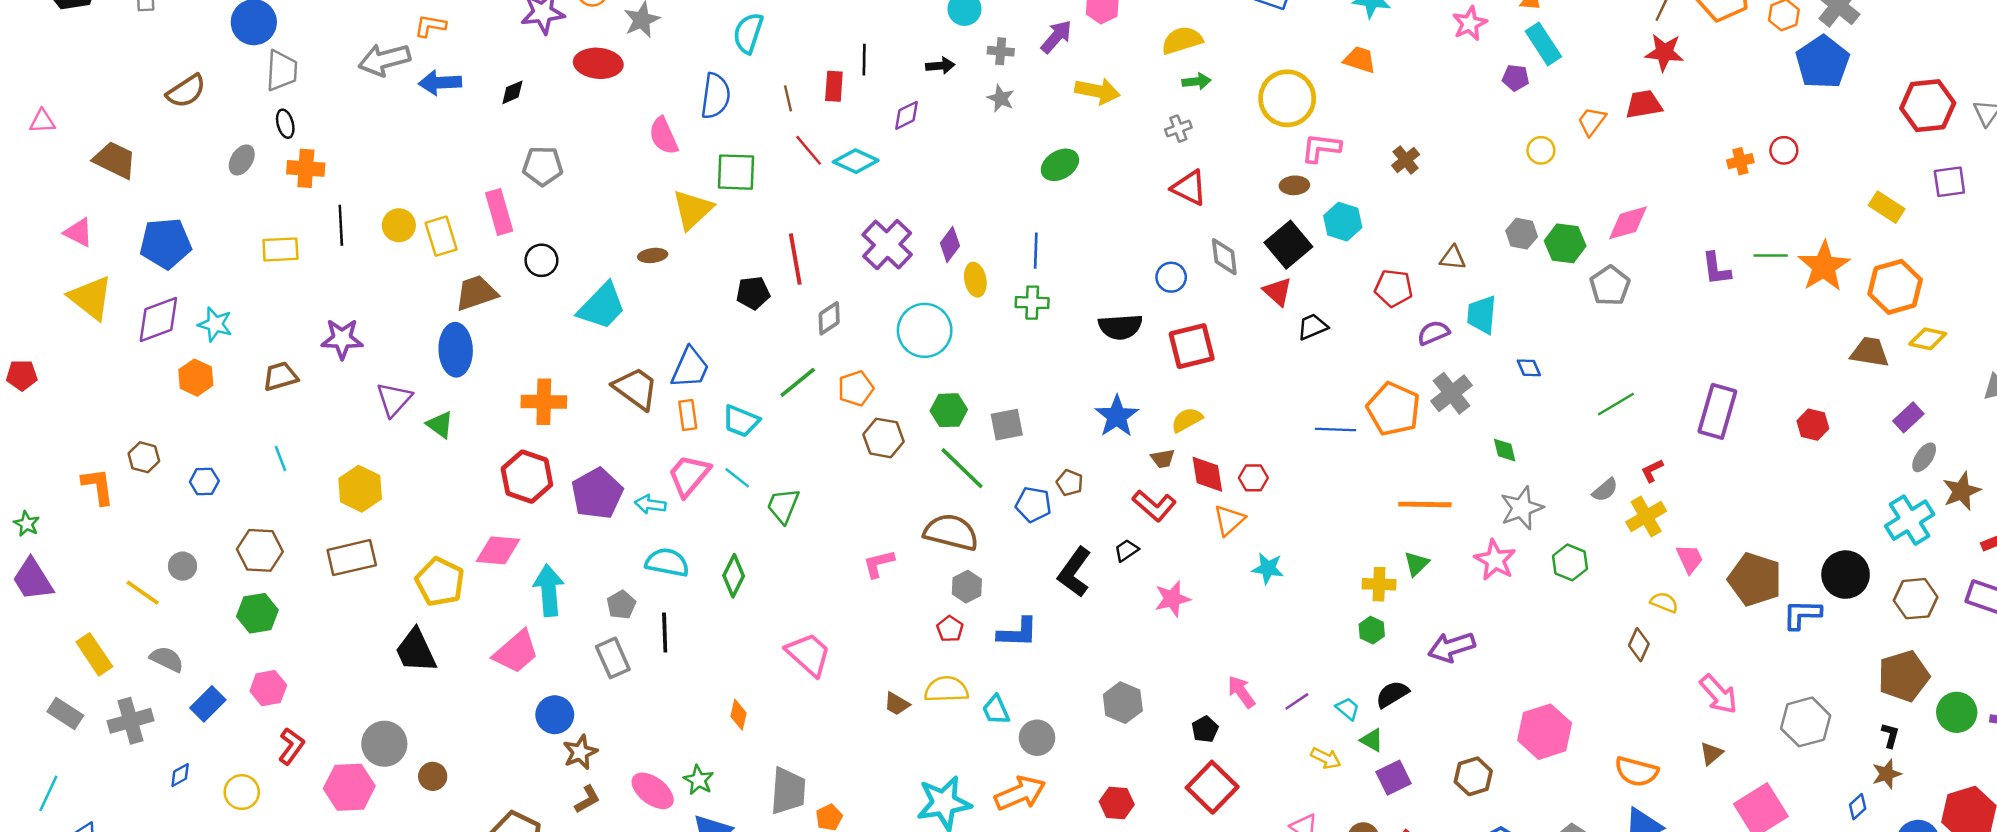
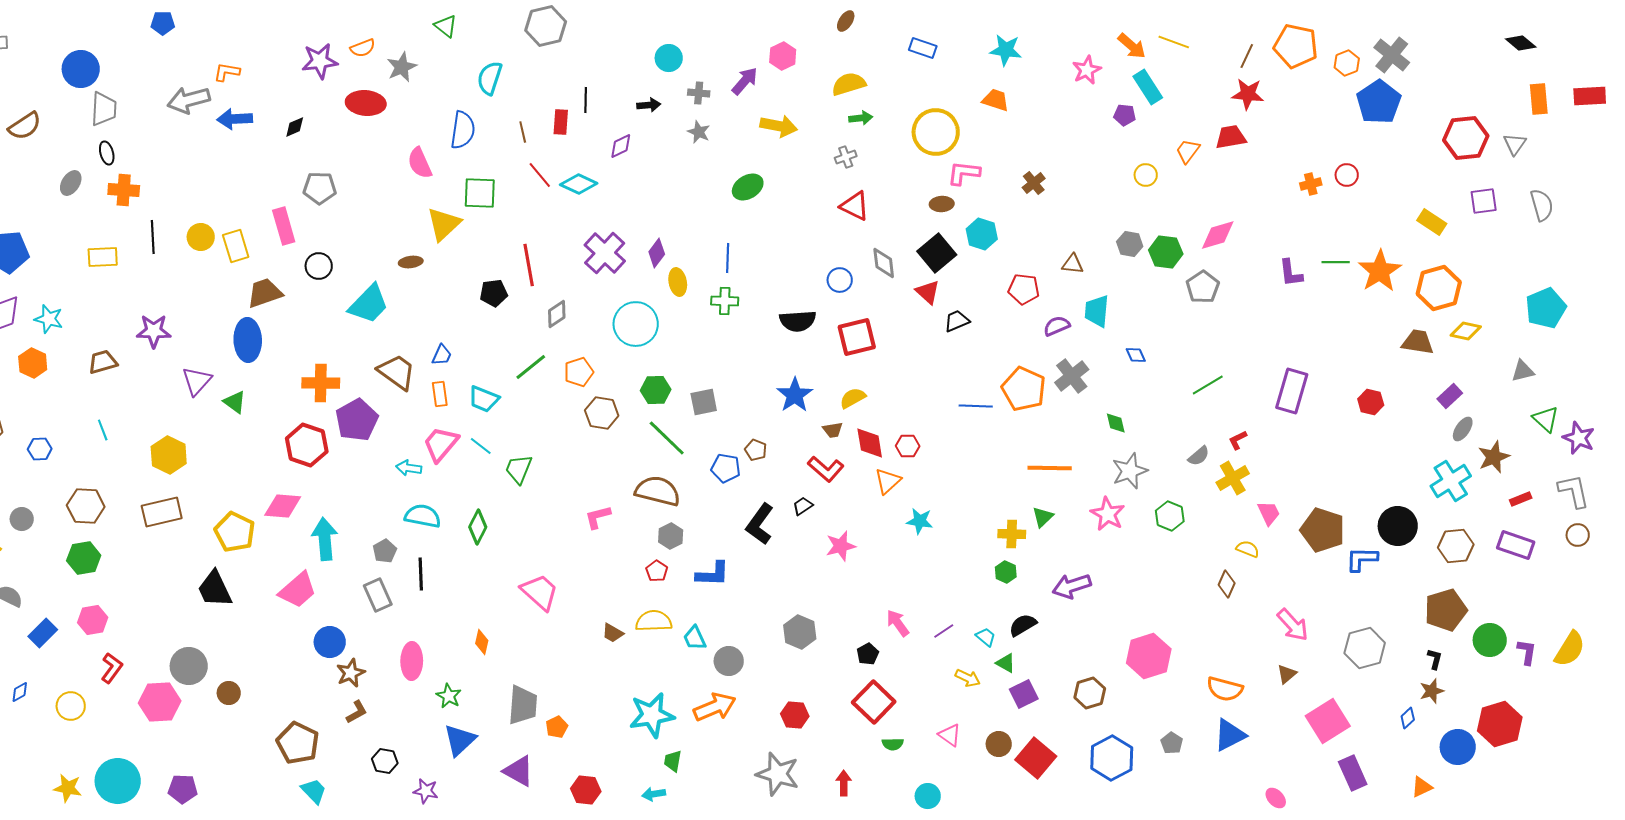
blue trapezoid: (690, 368) -> (442, 355), size x0.6
purple pentagon: (597, 494) -> (357, 420), moved
pink ellipse: (653, 791) -> (412, 661), moved, turned 54

